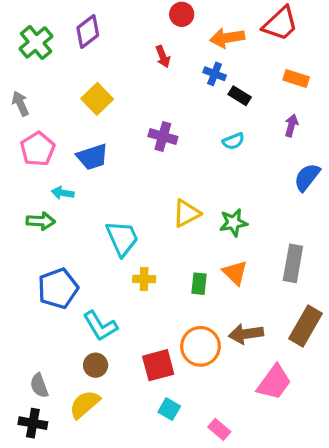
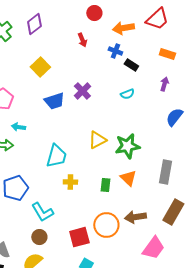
purple cross: (163, 136) -> (82, 91), turned 30
blue trapezoid: (92, 157) -> (54, 101), moved
green star: (233, 223) -> (127, 146), size x1.4
cyan trapezoid: (122, 238) -> (56, 156), turned 40

